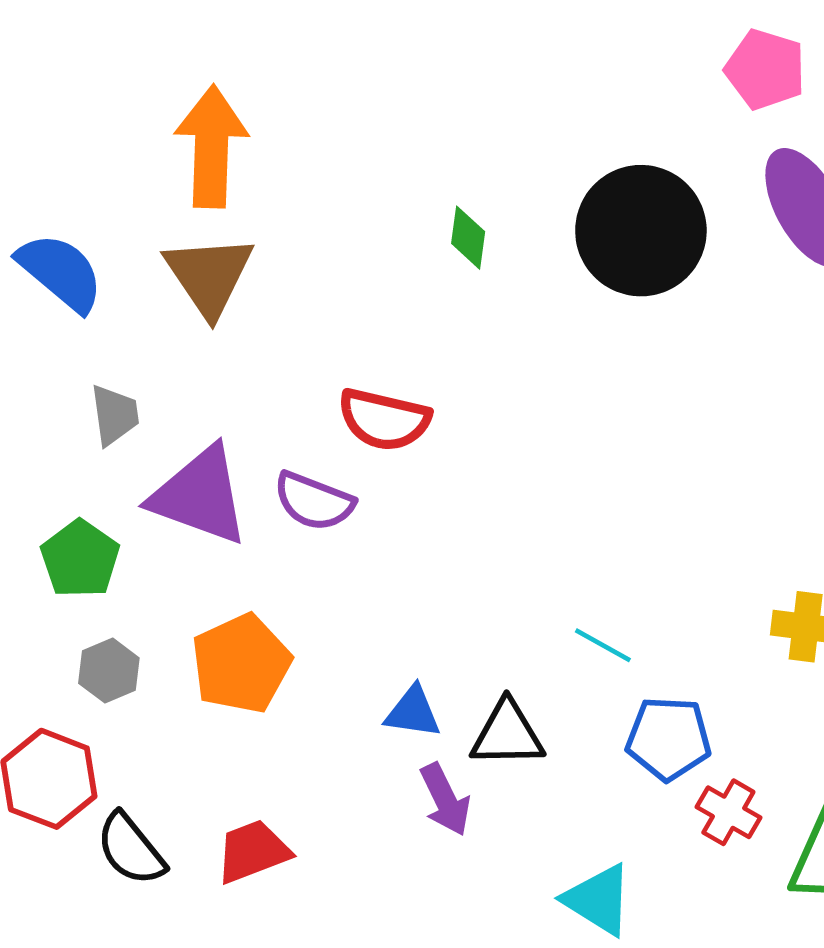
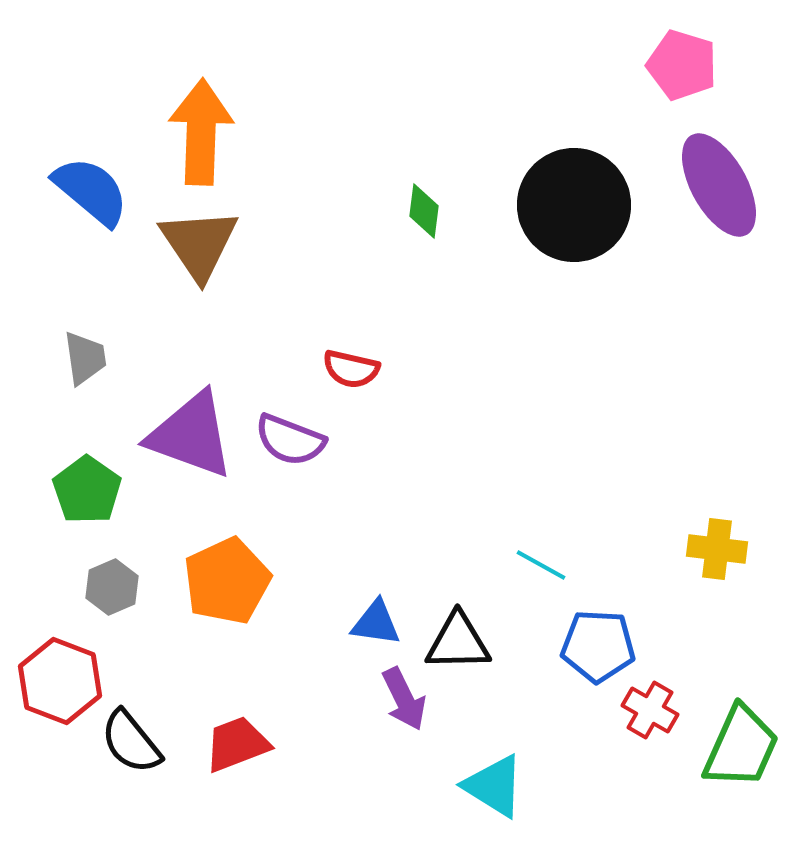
blue semicircle: (60, 272) -> (91, 191), moved
gray trapezoid: (115, 415) -> (85, 358), moved
red semicircle: (384, 420) -> (351, 369), size x0.7
cyan triangle: (598, 900) -> (494, 786), moved

